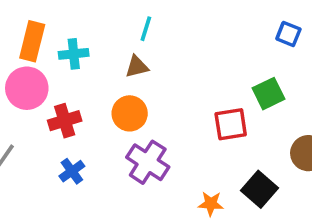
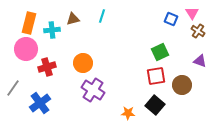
cyan line: (146, 29) -> (102, 16), moved
brown triangle: (137, 67) -> (73, 19), moved
red square: (231, 124) -> (156, 76), moved
blue cross: (72, 171) -> (40, 103), moved, size x1.5

